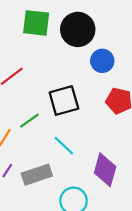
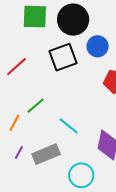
black square: (64, 101) -> (63, 57), moved

